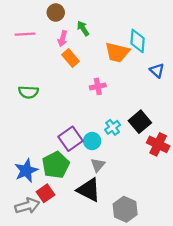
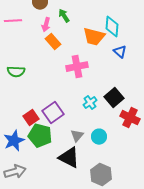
blue triangle: (157, 71) -> (120, 52), moved
pink cross: (98, 86) -> (77, 67), size x1.5
cyan circle: (92, 141) -> (99, 137), moved
green pentagon: (56, 165) -> (40, 136), turned -30
red square: (45, 193) -> (31, 118), moved

